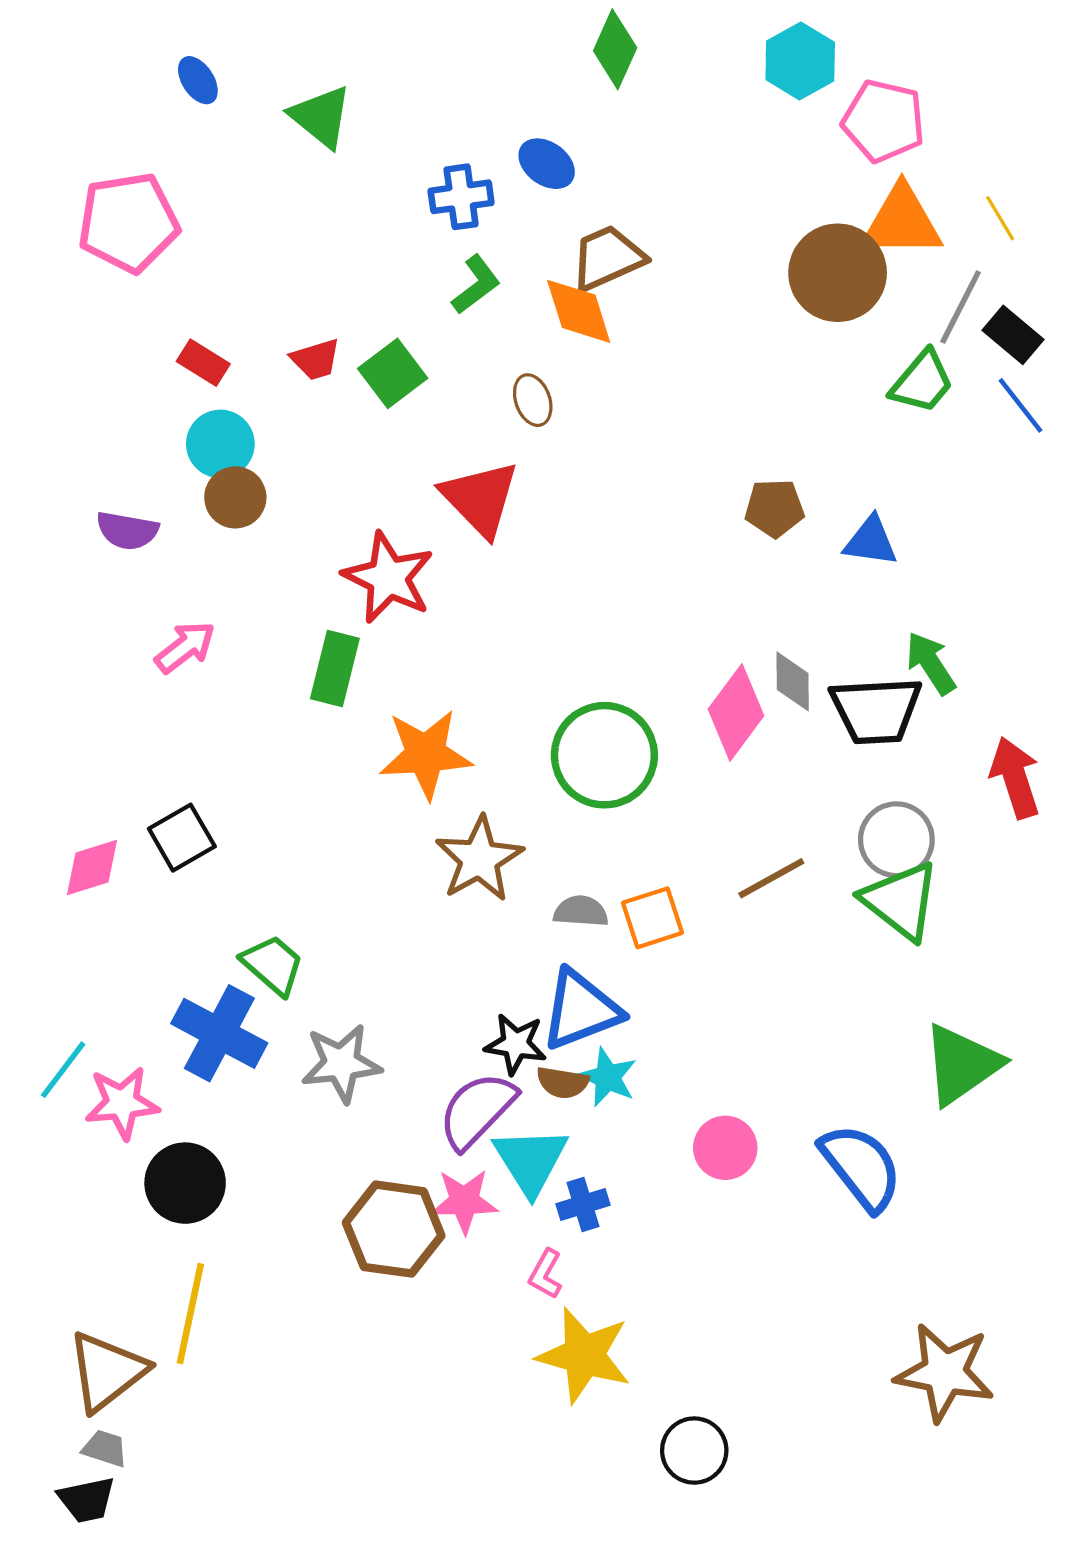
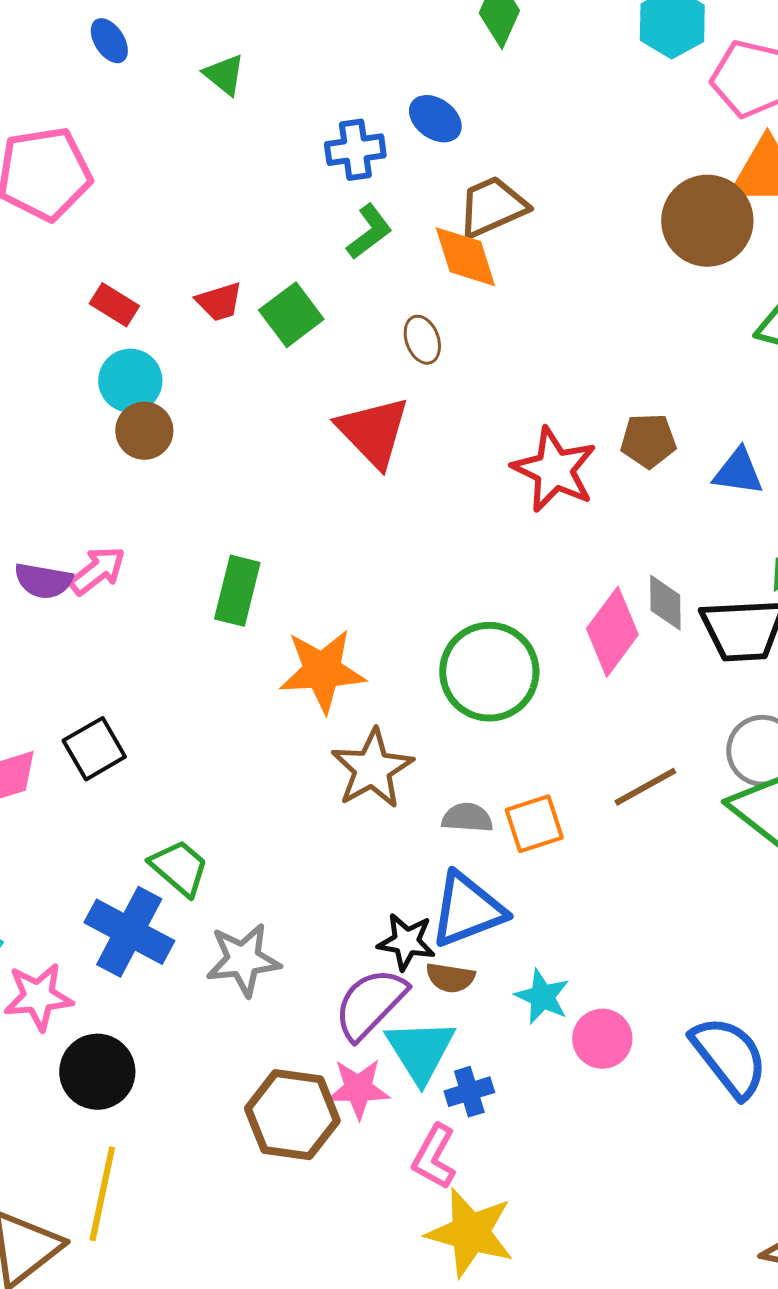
green triangle: (321, 117) -> (224, 75), size x0.7
purple semicircle: (127, 531) -> (43, 581), moved
red star: (388, 578) -> (554, 470), moved
cyan star: (608, 1077) -> (542, 997), moved
pink L-shape: (546, 1274) -> (434, 1157), size x1.4

